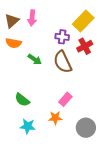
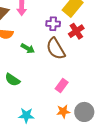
green semicircle: (22, 100) -> (12, 80), moved
orange star: (55, 118) -> (63, 112), moved

